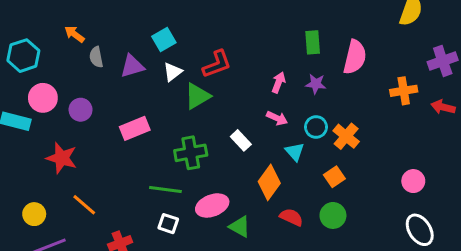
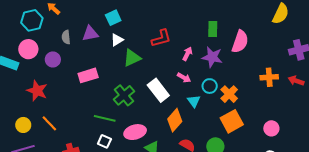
cyan hexagon: (23, 56) -> (32, 20), moved
gray semicircle: (96, 57) -> (66, 37), moved
red L-shape: (217, 64) -> (161, 38), moved
purple star: (316, 84) -> (212, 57), size x1.5
orange cross: (404, 91) -> (269, 77), moved
white rectangle: (241, 140) -> (158, 90), size x1.6
green cross: (191, 153) -> (124, 95), turned -35
orange square: (334, 177) -> (232, 121), moved, size x1.6
yellow circle: (34, 214) -> (23, 125), moved

